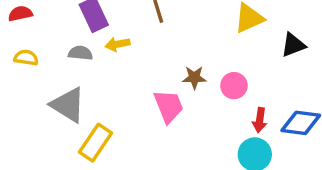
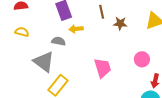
gray semicircle: (80, 53) -> (59, 41), moved
brown star: (194, 78) -> (120, 23), moved

